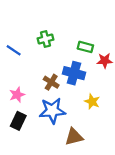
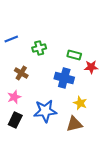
blue line: (14, 50) -> (11, 39), moved, turned -56
brown cross: (51, 82) -> (21, 73), moved
brown triangle: (74, 137) -> (74, 124), moved

